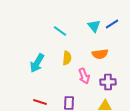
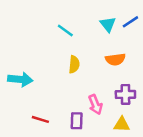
cyan arrow: (37, 63) -> (20, 79), moved, turned -114
pink arrow: (84, 76) -> (95, 104), moved

